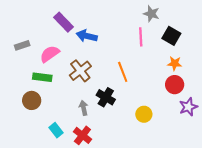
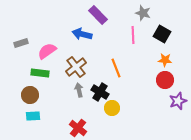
purple rectangle: (63, 22) -> (98, 15), moved
gray arrow: (84, 108) -> (79, 90), moved
yellow circle: (144, 114) -> (112, 108), moved
cyan rectangle: (56, 130) -> (33, 116), moved, turned -56

